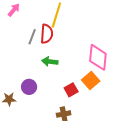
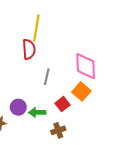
gray line: (32, 37) -> (47, 77), moved
green arrow: (50, 62) -> (37, 112), moved

